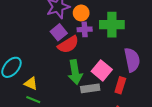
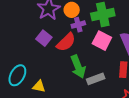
purple square: (59, 32) -> (44, 38), moved
pink square: (102, 70) -> (102, 41), moved

